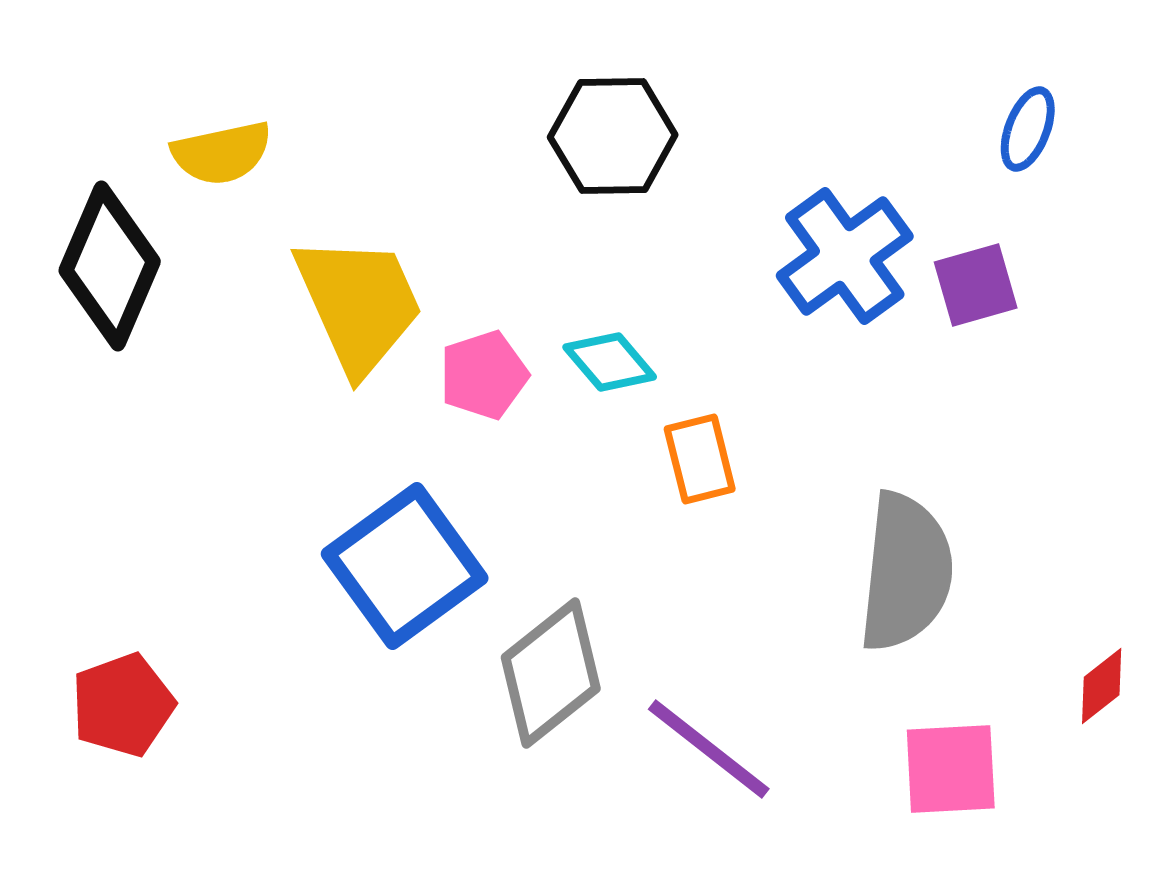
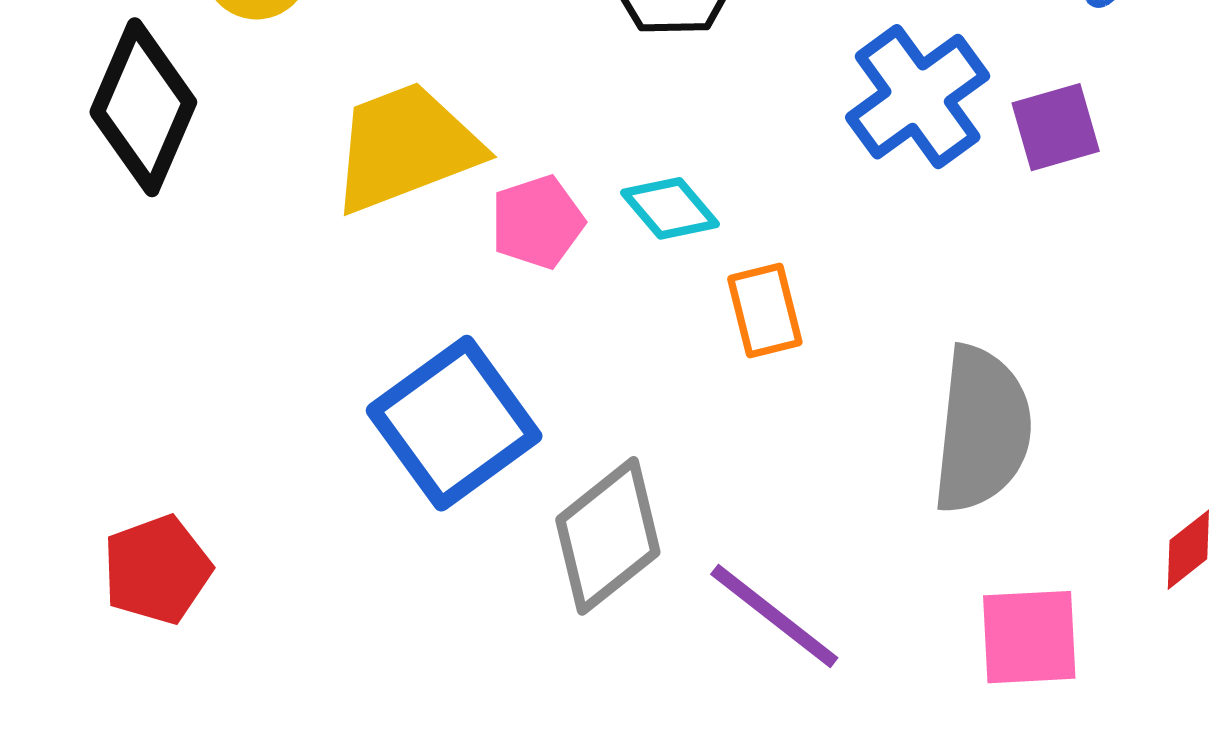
yellow trapezoid: (359, 304) -> (406, 147), turned -87

